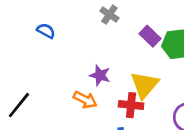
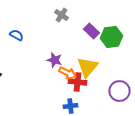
blue semicircle: (46, 31) -> (16, 35), moved
orange arrow: (85, 100) -> (67, 73), moved

